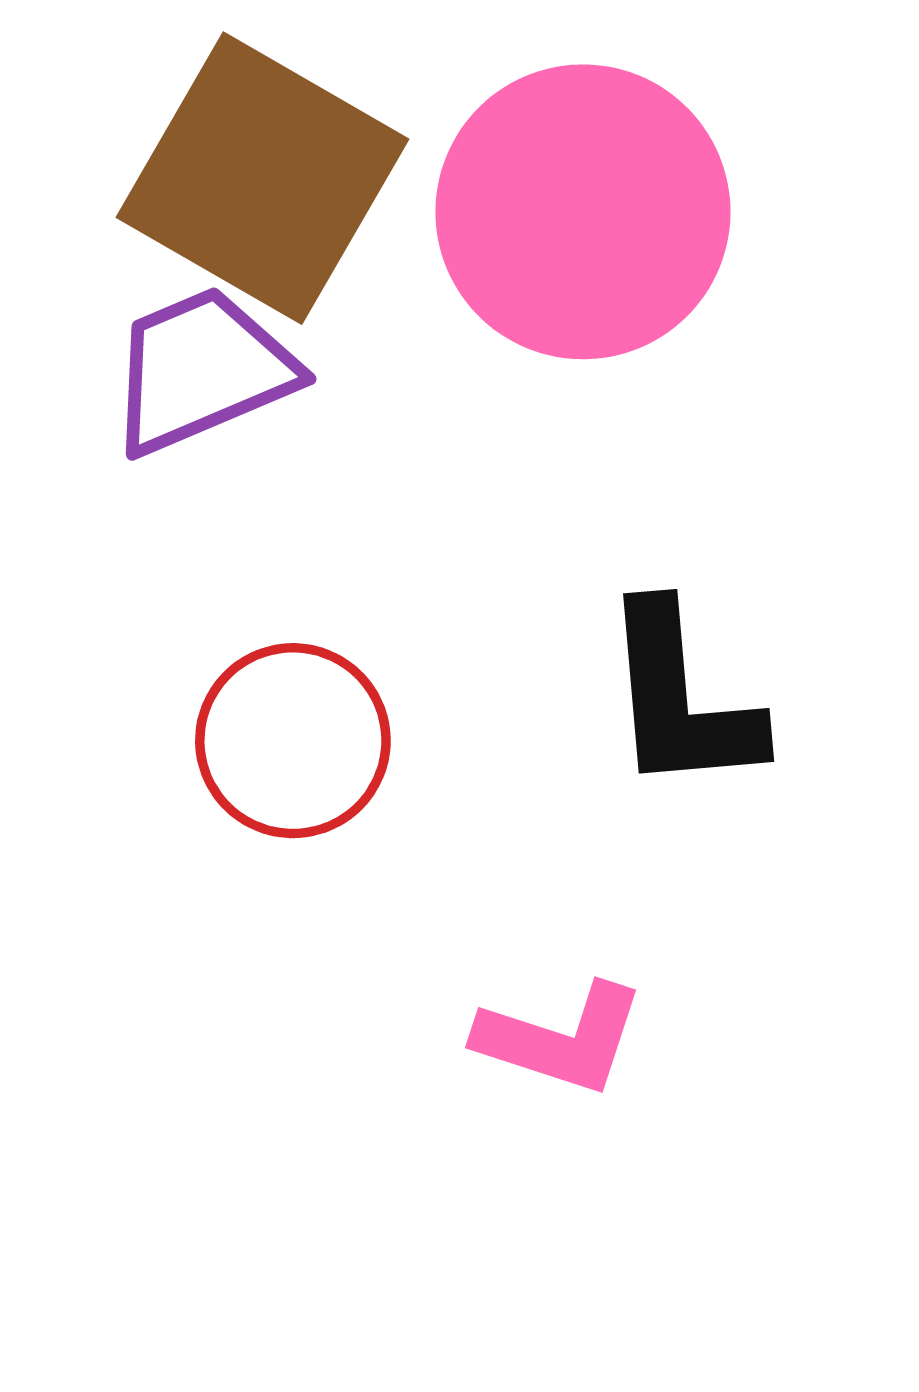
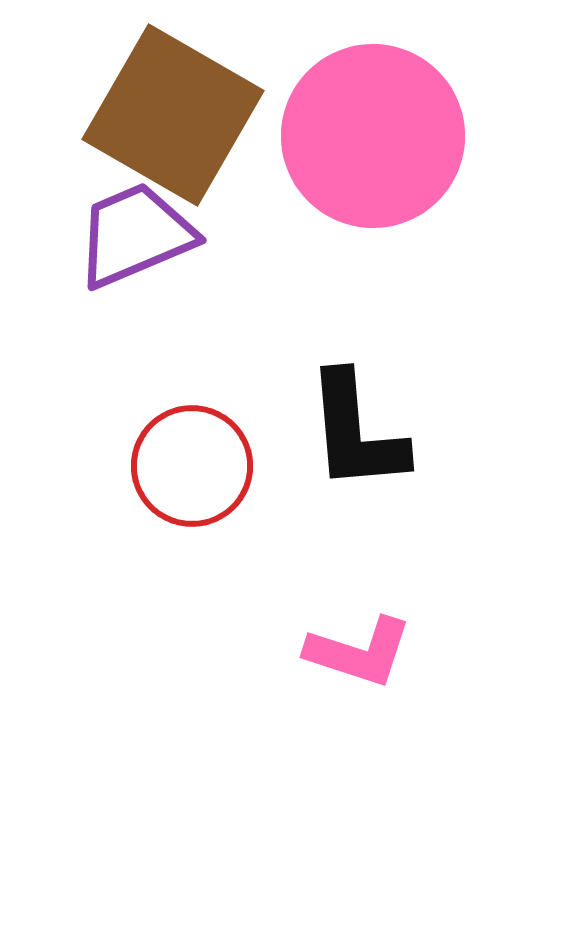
black L-shape: (681, 699) -> (356, 432), moved

